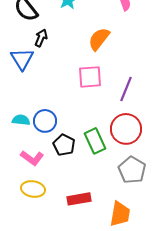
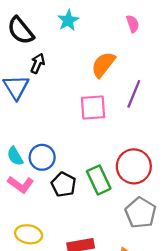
purple line: (126, 89) -> (134, 94), moved
cyan semicircle: (21, 120) -> (15, 156), turned -126
pink L-shape: (32, 158) -> (21, 184), moved

